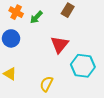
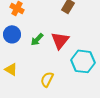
green arrow: (36, 17) -> (37, 39), moved

